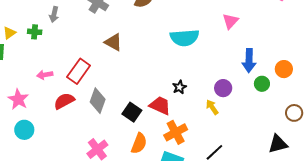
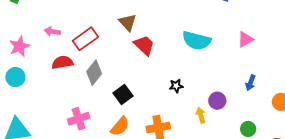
blue arrow: (249, 61) -> (251, 83), size x0.7
green circle: (262, 84) -> (248, 129), moved
red trapezoid: (160, 106) -> (144, 45), moved

